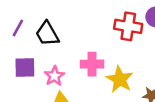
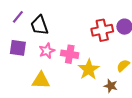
red cross: (128, 26) -> (102, 30), turned -30
pink star: (54, 76) -> (47, 51), moved

